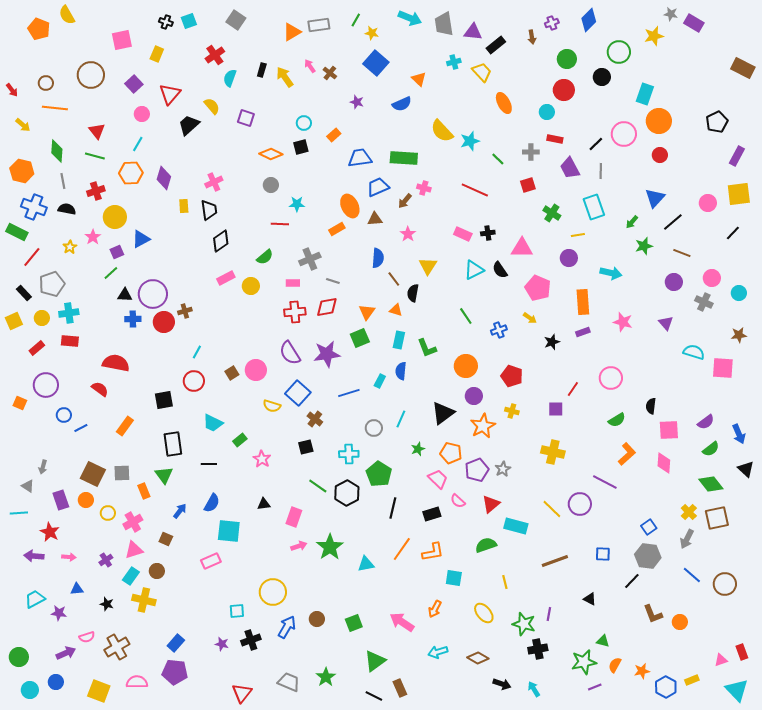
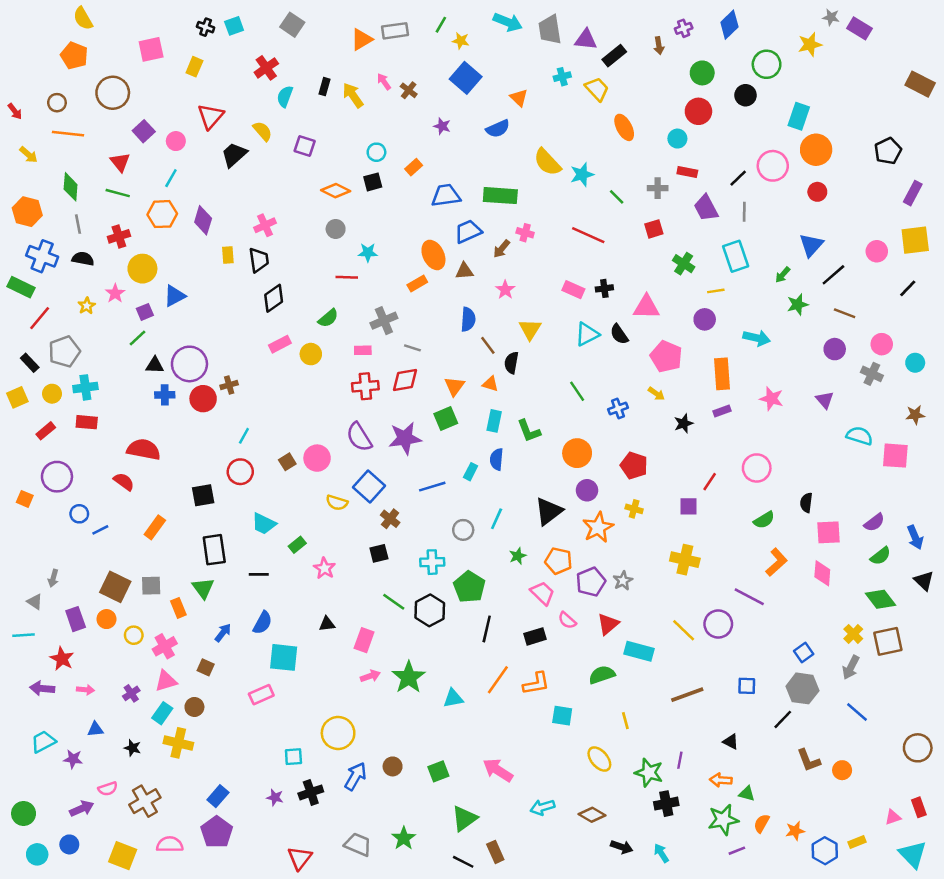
orange pentagon: (39, 29) -> (74, 56), moved
purple square: (134, 84) -> (144, 131), moved
brown circle: (725, 584) -> (918, 748), moved
orange arrow: (435, 609) -> (721, 780), moved, turned 66
purple pentagon: (175, 672) -> (217, 832), turned 30

